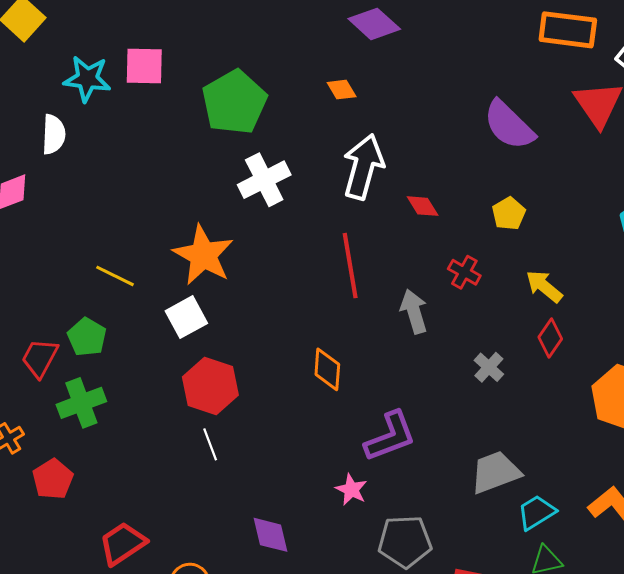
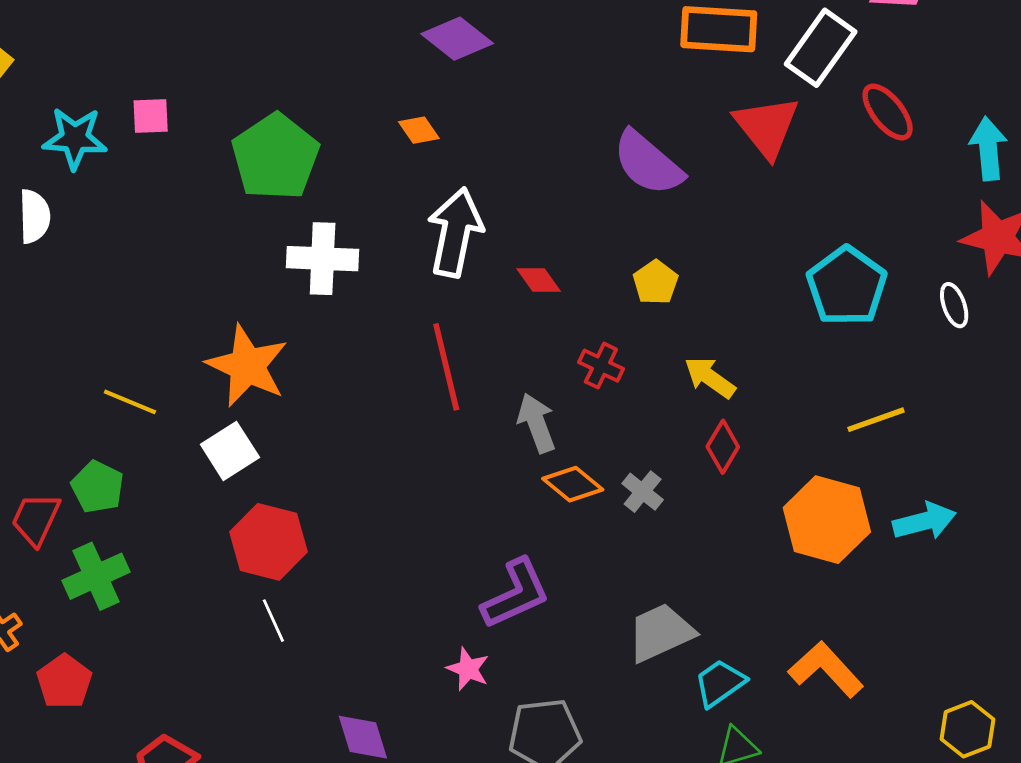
pink square: (144, 66) -> (151, 116), size x0.7
white cross: (264, 180) -> (323, 259), turned 33
orange diamond: (327, 369) -> (573, 484), moved, turned -51

